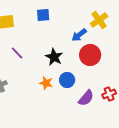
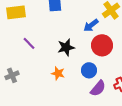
black star: (54, 57) -> (66, 47), turned 30
blue circle: (67, 80) -> (89, 70), moved

